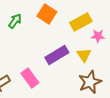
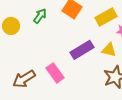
yellow triangle: (84, 55) -> (109, 50), turned -42

